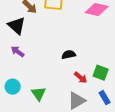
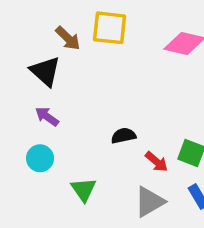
black semicircle: (69, 55) -> (123, 136), moved
cyan circle: (13, 87) -> (40, 158), moved

